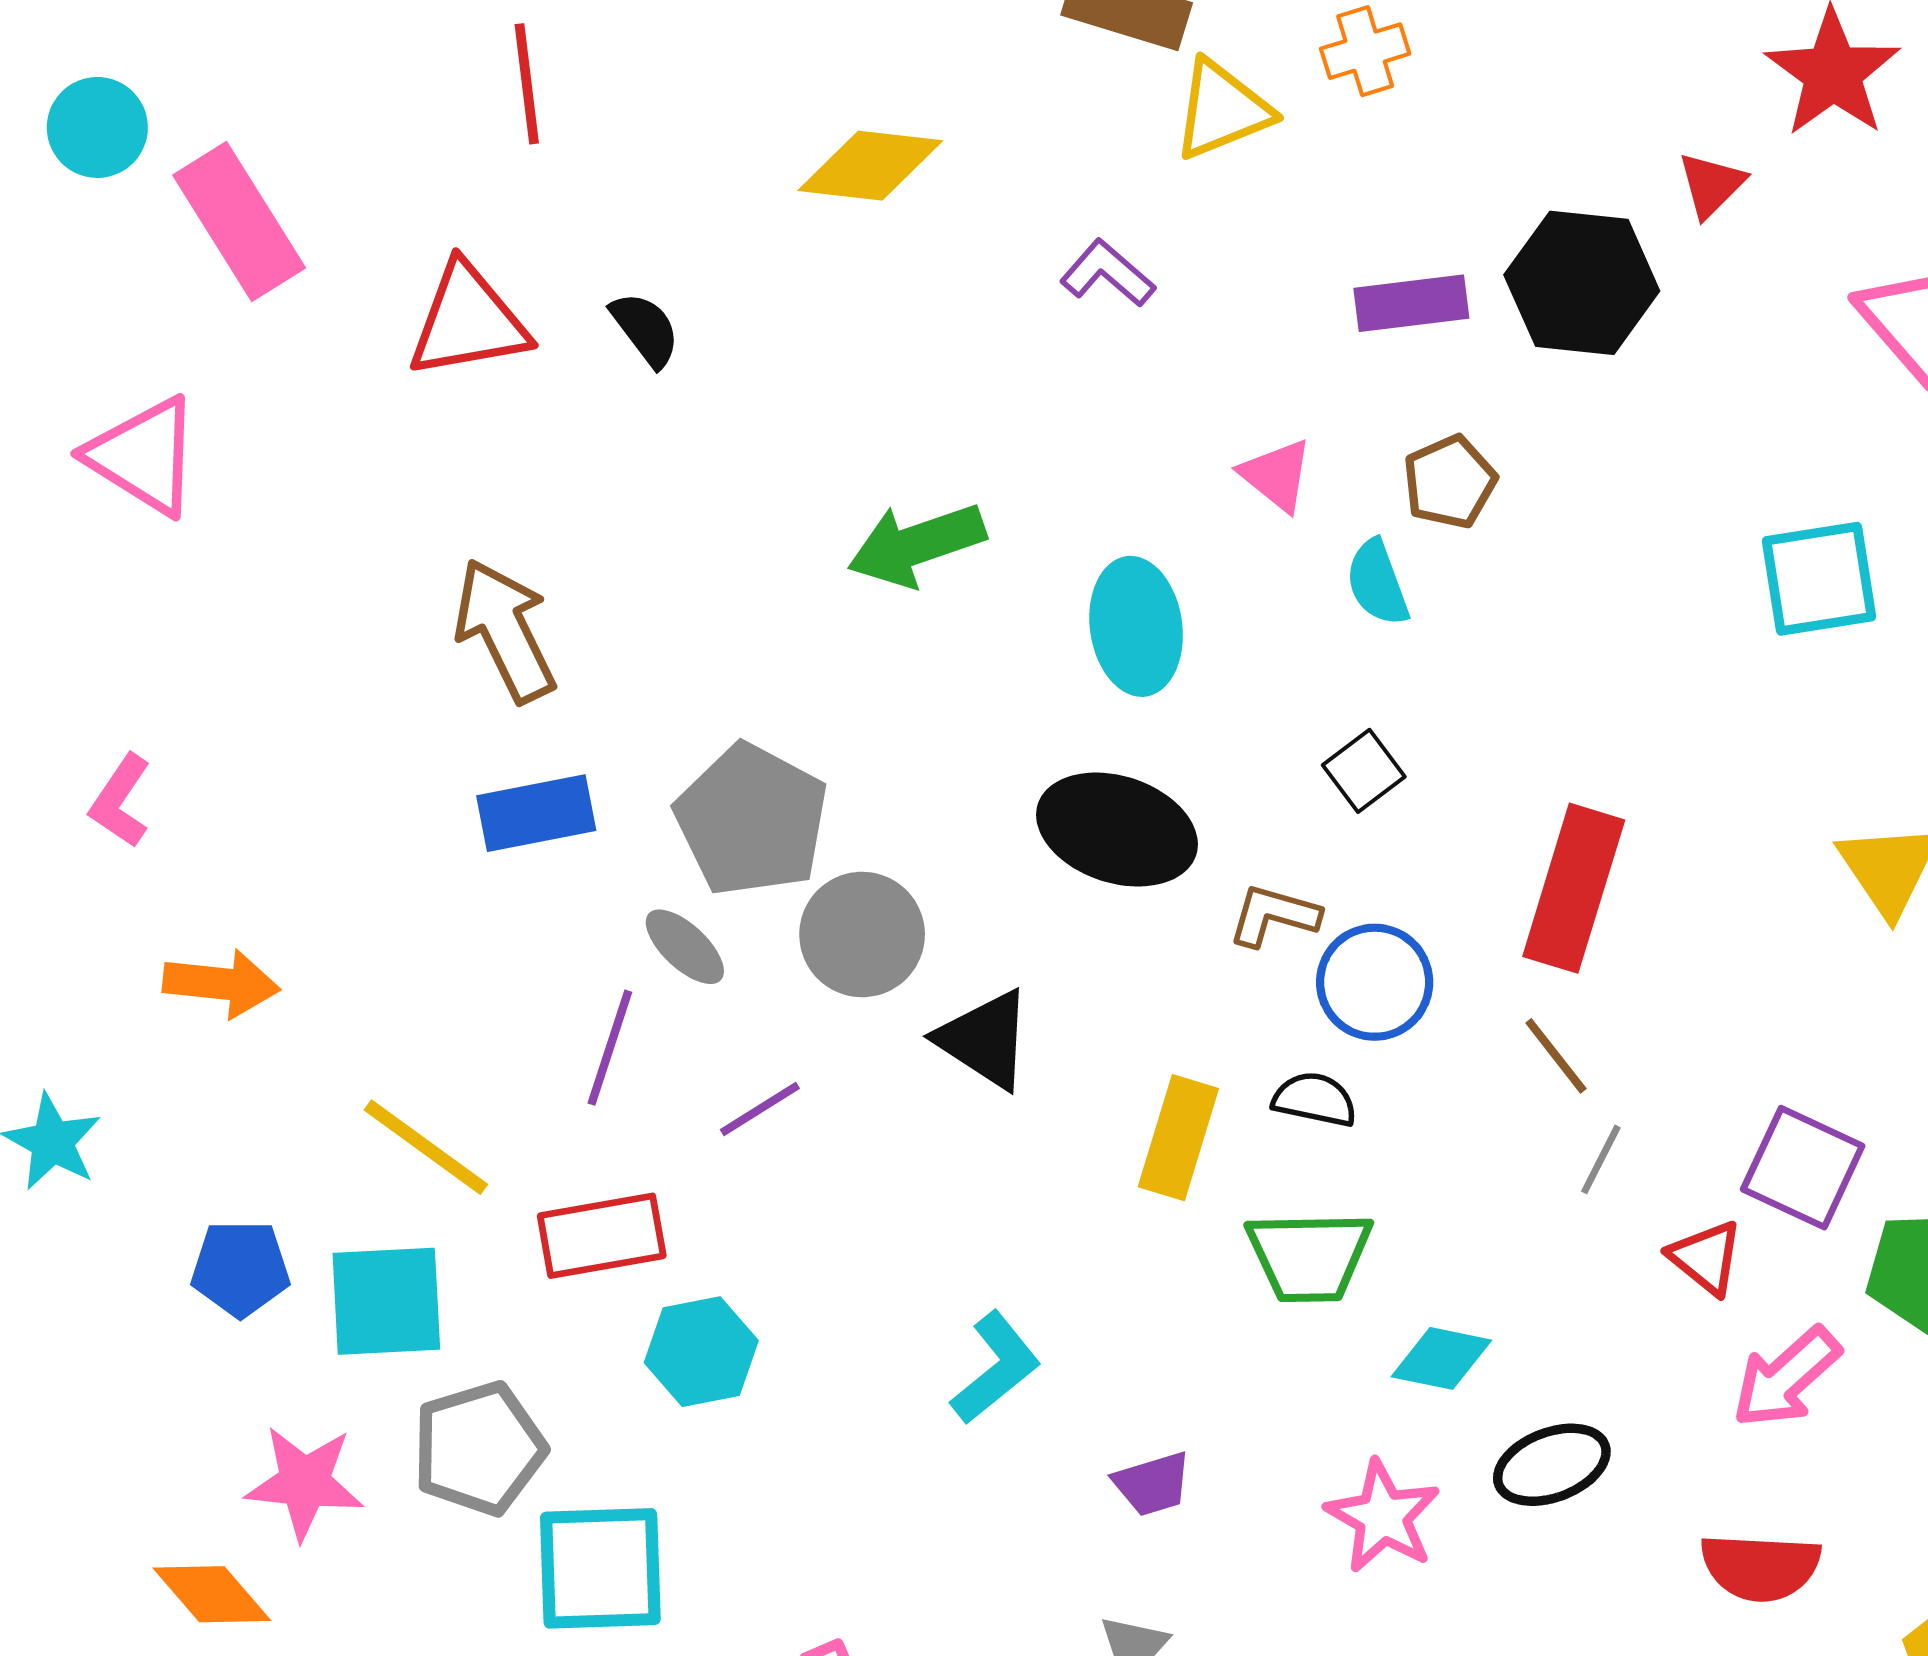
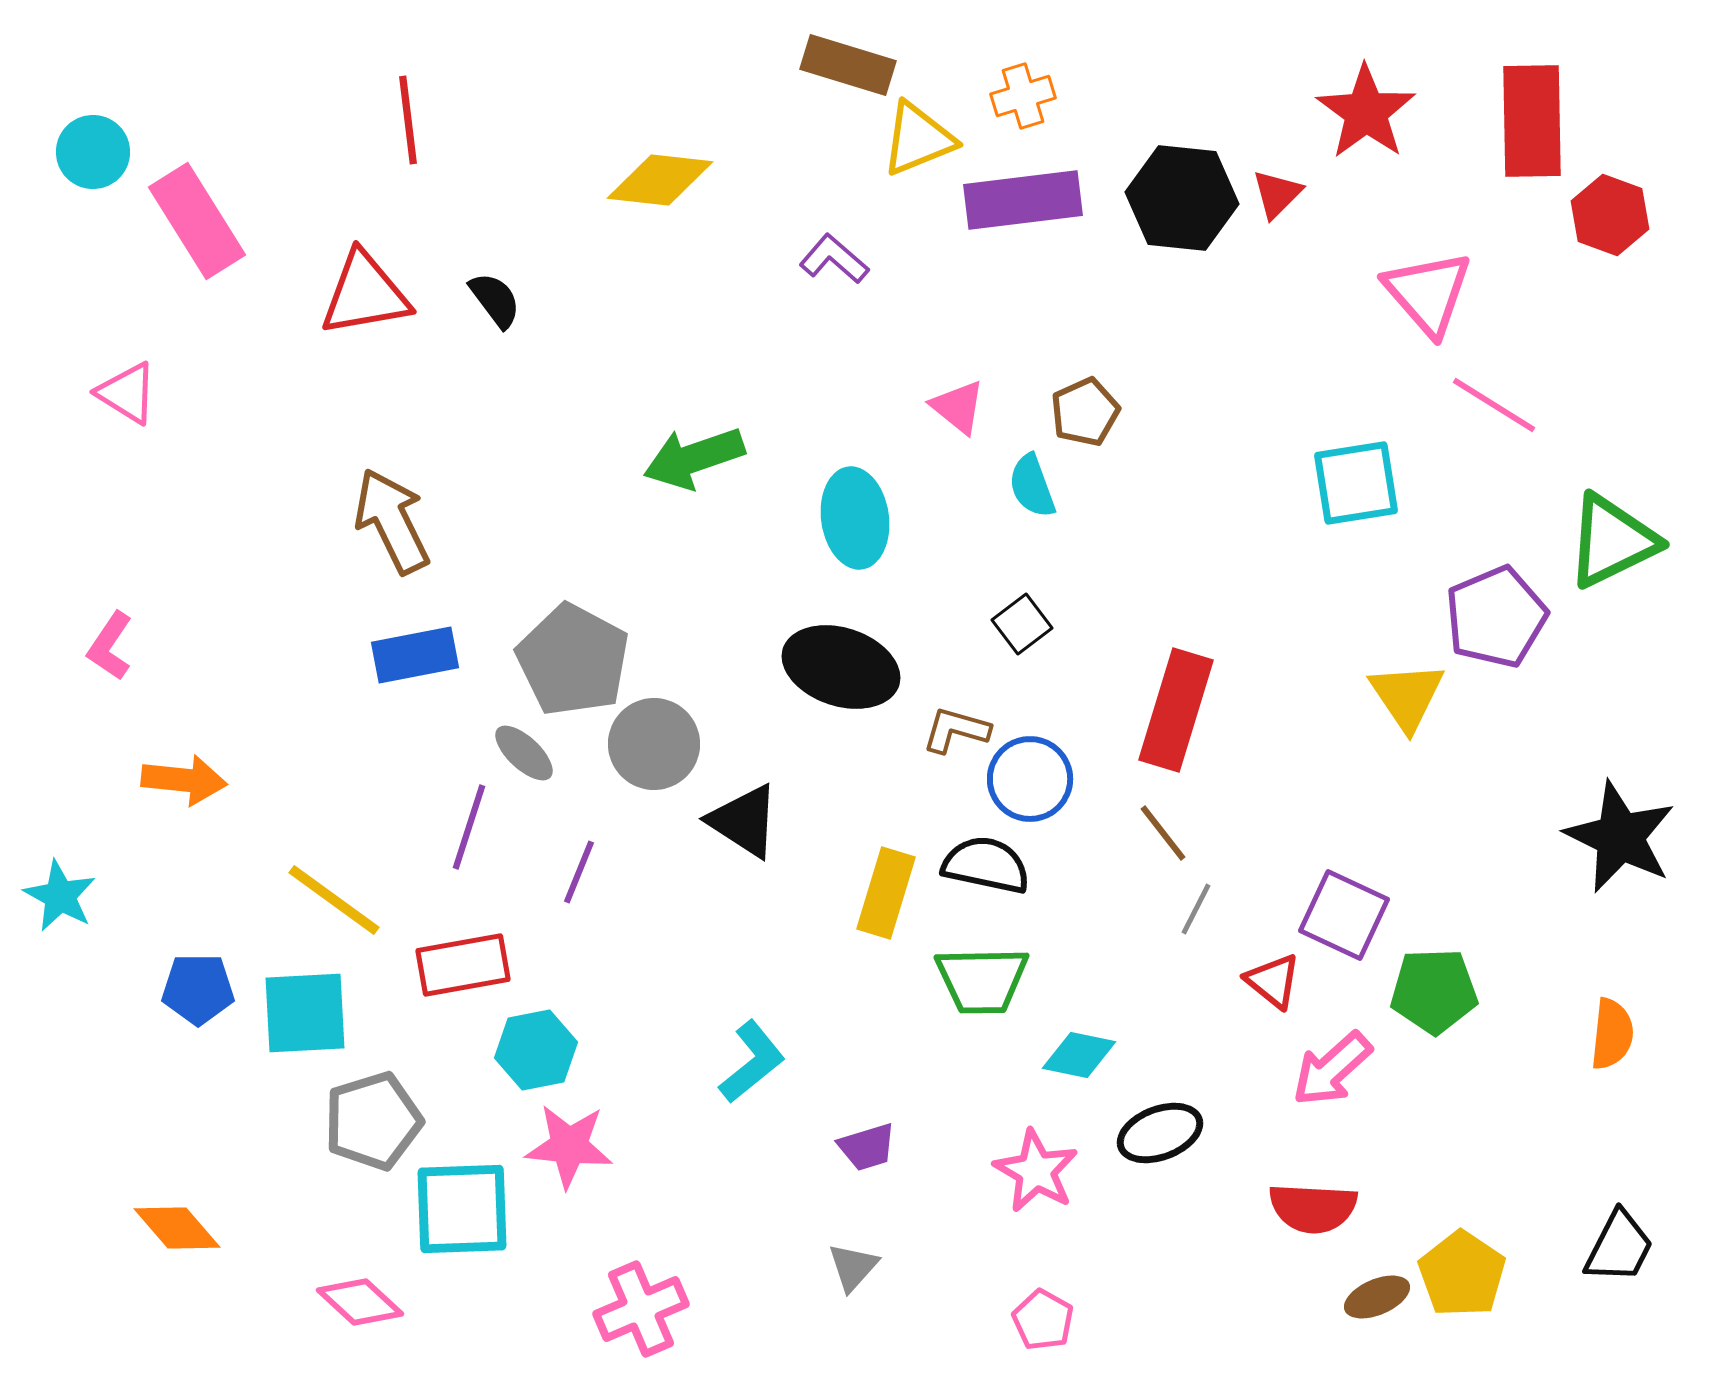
black hexagon: (1582, 283) -> (1182, 198), moved
purple rectangle: (1411, 303) -> (1023, 200), moved, size x1.4
pink triangle: (144, 456) -> (127, 393), size x0.7
black semicircle: (1315, 1099) -> (986, 865), size x1.4
purple line: (760, 1109) -> (579, 872), turned -36
pink star: (305, 1482) -> (569, 1146), moved

